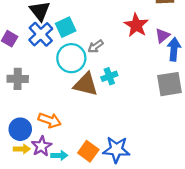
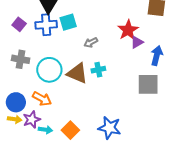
blue cross: (41, 34) -> (46, 25), turned 30
purple triangle: (162, 36) -> (137, 42), moved
cyan circle: (71, 58) -> (49, 70), moved
blue star: (116, 150) -> (109, 128), moved

